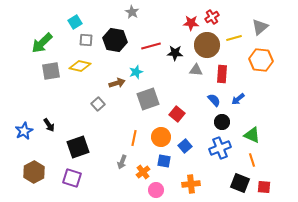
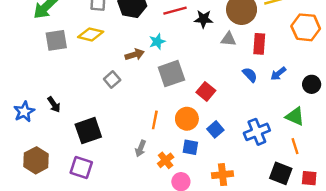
black circle: (222, 122) -> (312, 84), moved

